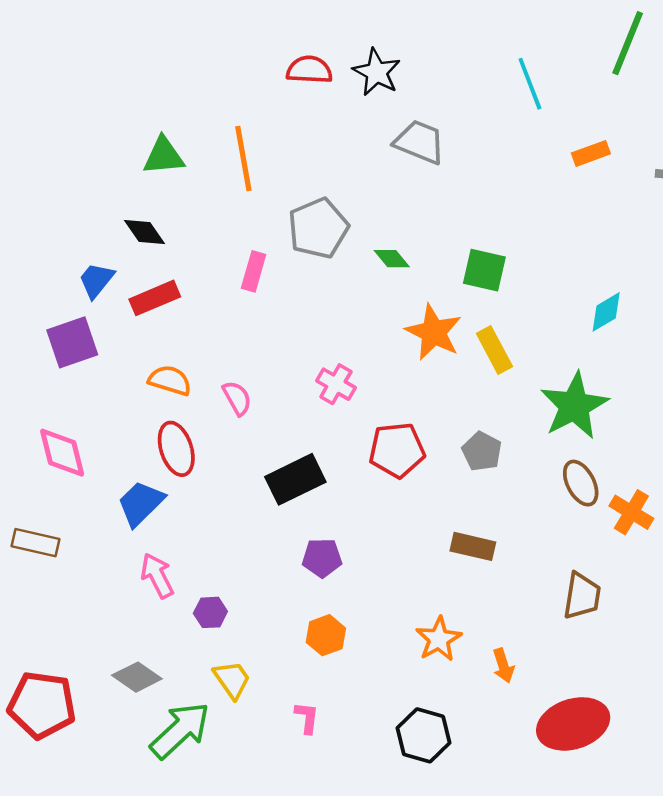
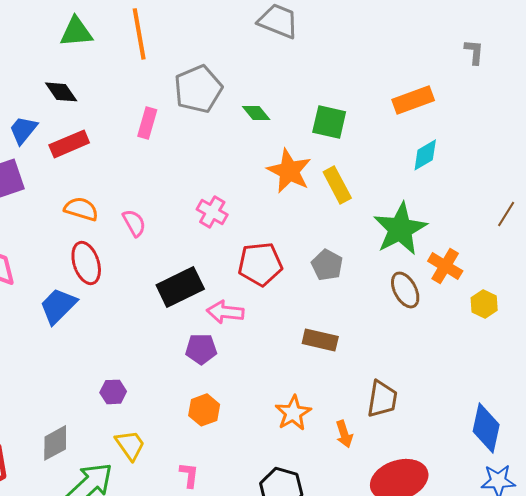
orange rectangle: (591, 153) -> (413, 100), moved, size x1.4
orange cross: (631, 512) -> (445, 266), moved
pink arrow: (157, 576) -> (225, 312), moved, turned -57
brown trapezoid: (582, 596) -> (382, 399), moved
gray diamond: (137, 677) -> (55, 443), turned -63

